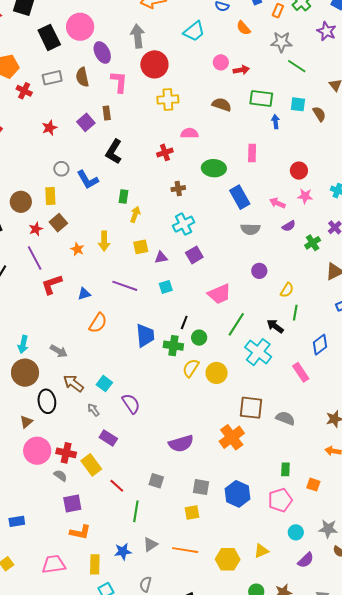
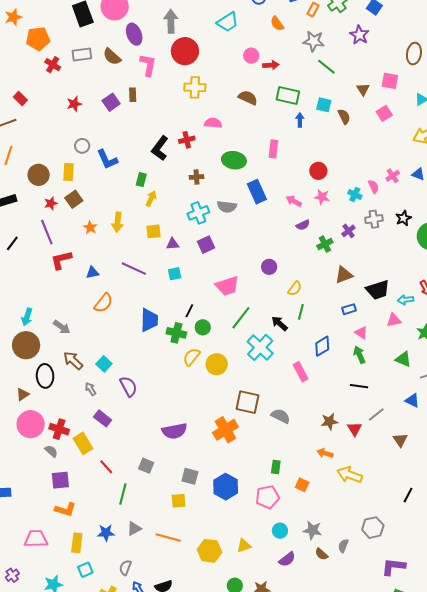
brown semicircle: (82, 77) -> (112, 57), turned -42
black L-shape: (114, 152) -> (160, 148), moved
gray semicircle: (250, 229) -> (227, 207), moved

